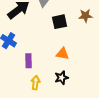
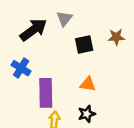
purple rectangle: (28, 61) -> (46, 93), size x1.6

